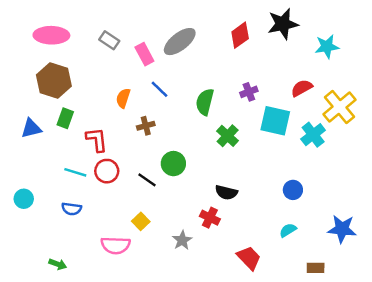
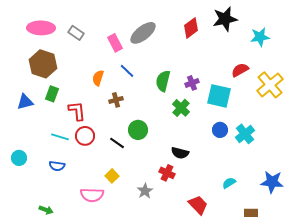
gray rectangle: (109, 40) -> (76, 33), moved
purple cross: (249, 92) -> (192, 83), moved
cyan cross: (313, 135) -> (245, 134), moved
blue circle: (293, 190) -> (220, 130), moved

